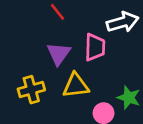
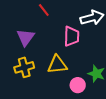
purple triangle: (59, 54) -> (26, 37), moved

